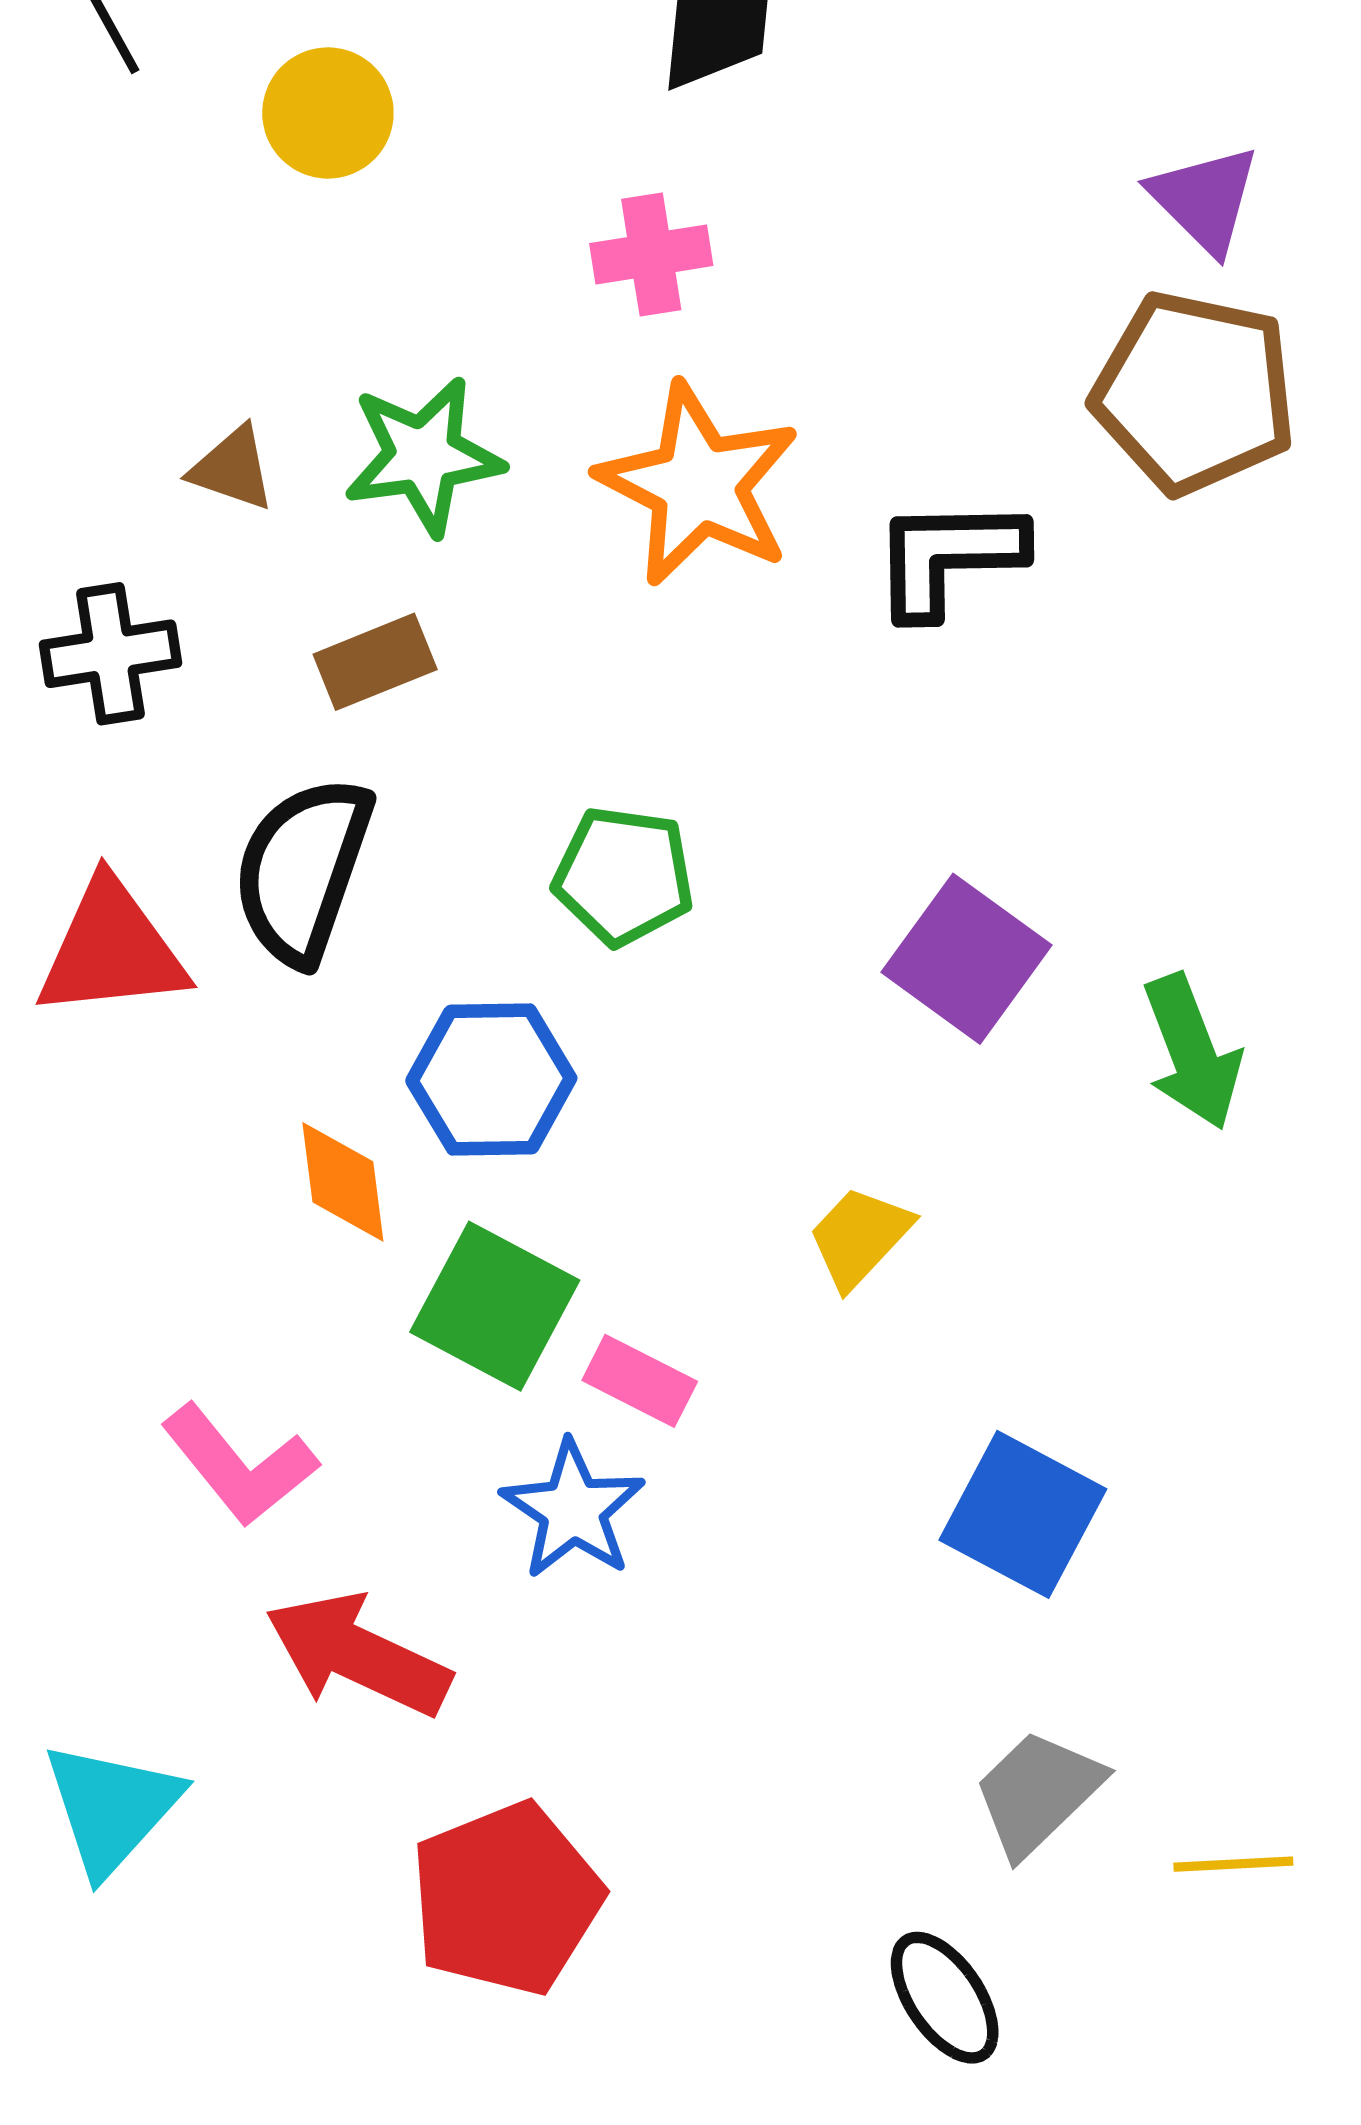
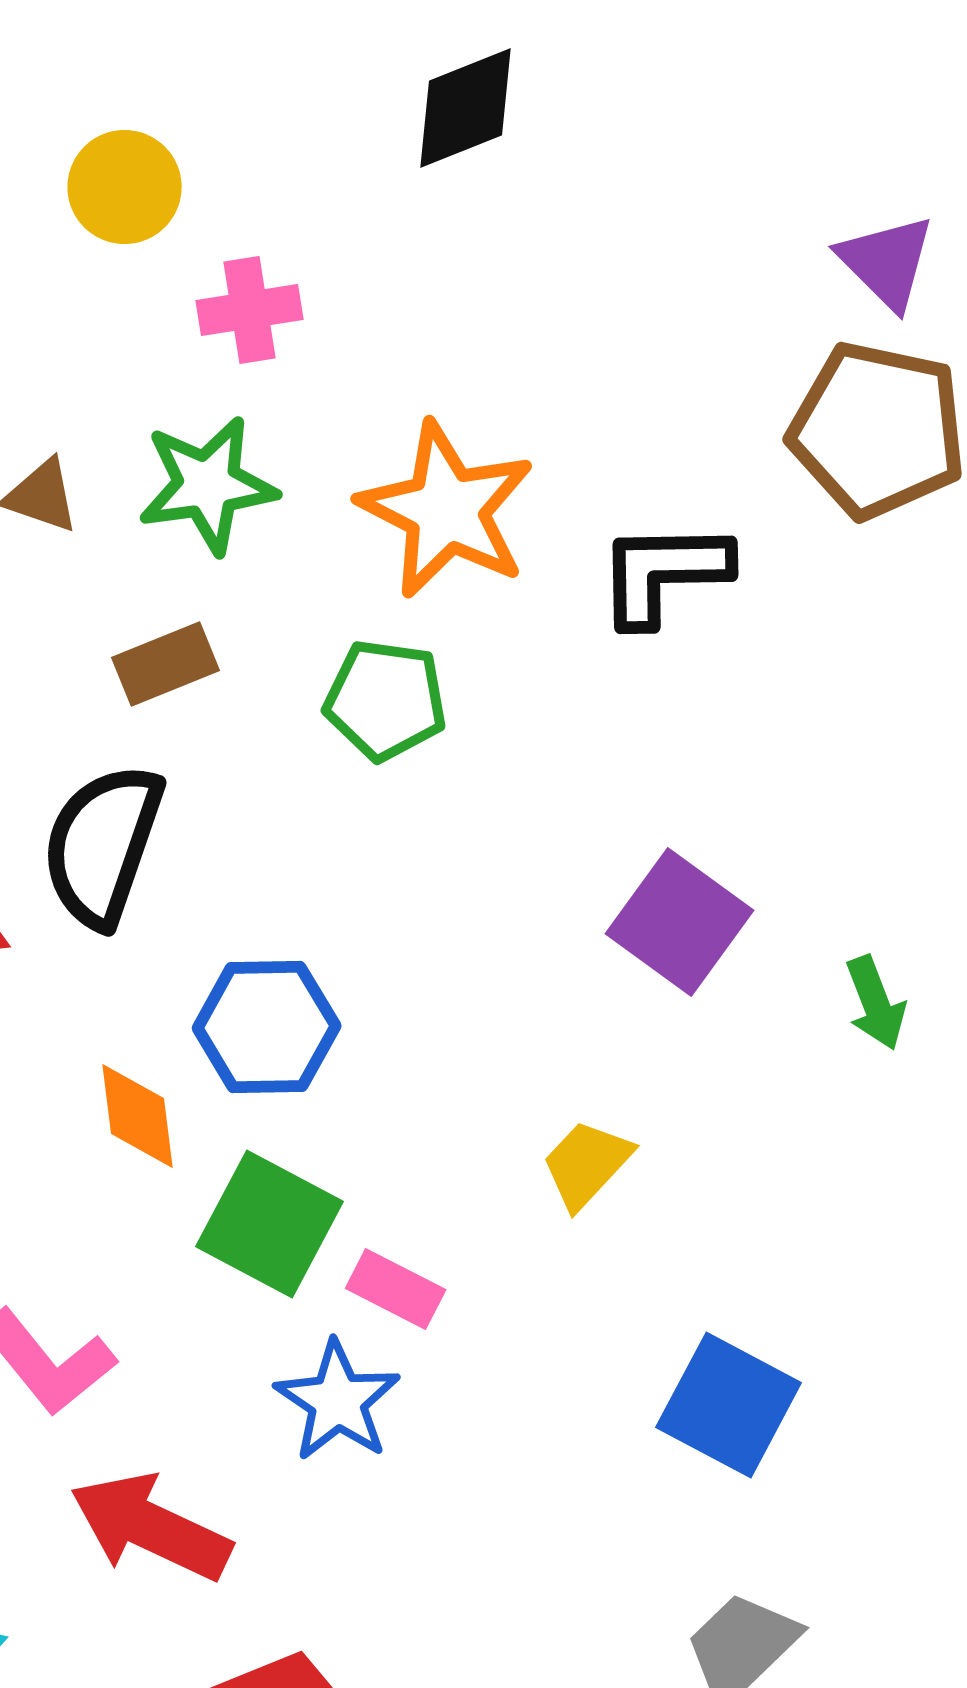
pink cross: (651, 255) -> (250, 310), moved
green pentagon: (624, 876) -> (386, 700), moved
green arrow: (1192, 1052) -> (876, 1003), size x0.7

